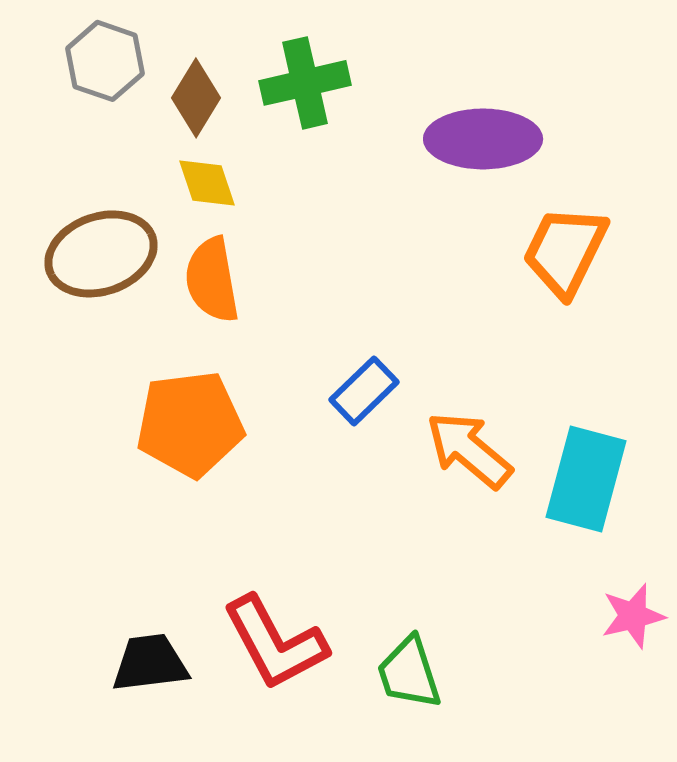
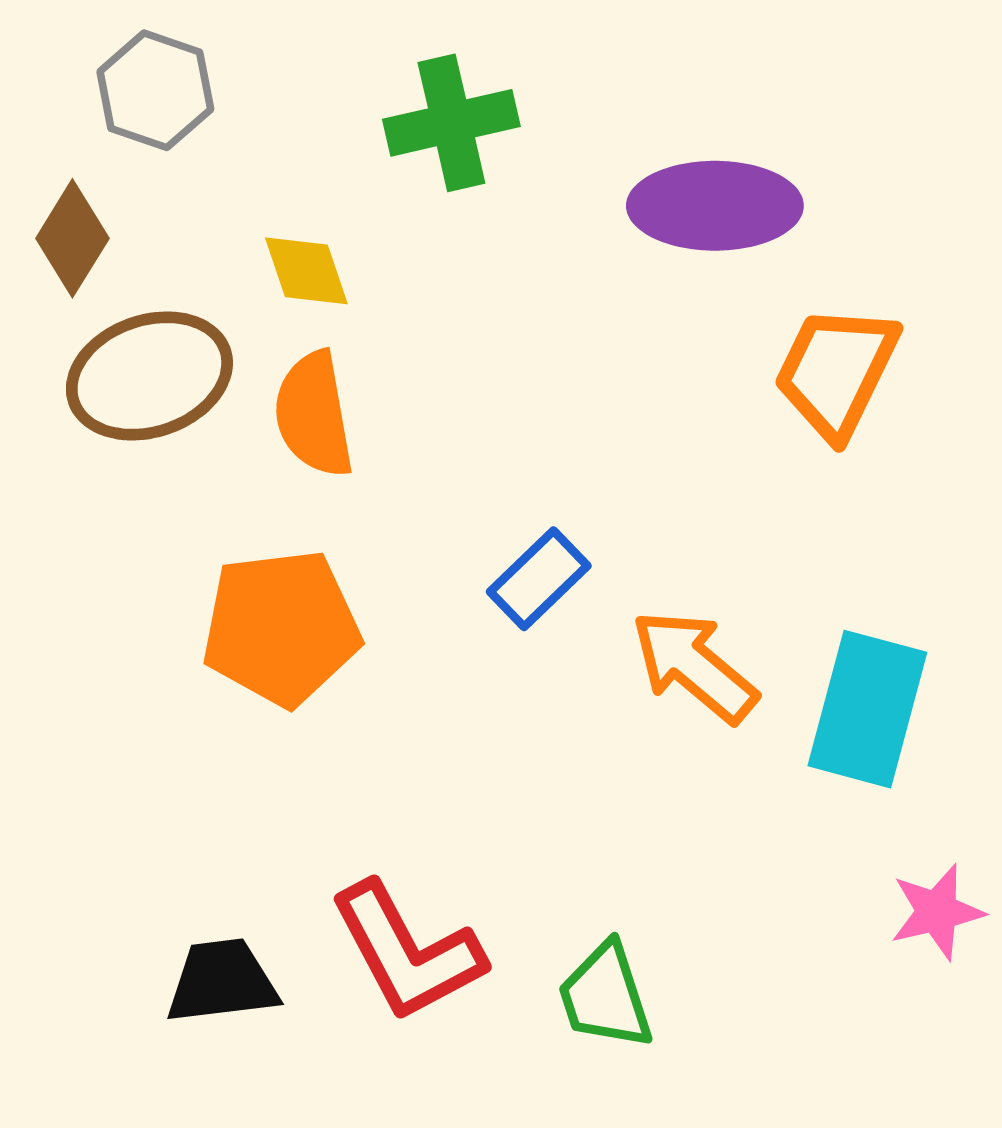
brown diamond: (196, 98) -> (72, 238), moved

